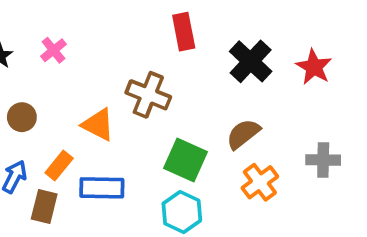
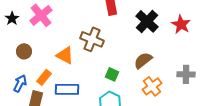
pink cross: (53, 50) -> (41, 15), size x1.6
green square: (186, 160) -> (112, 74), size x0.6

